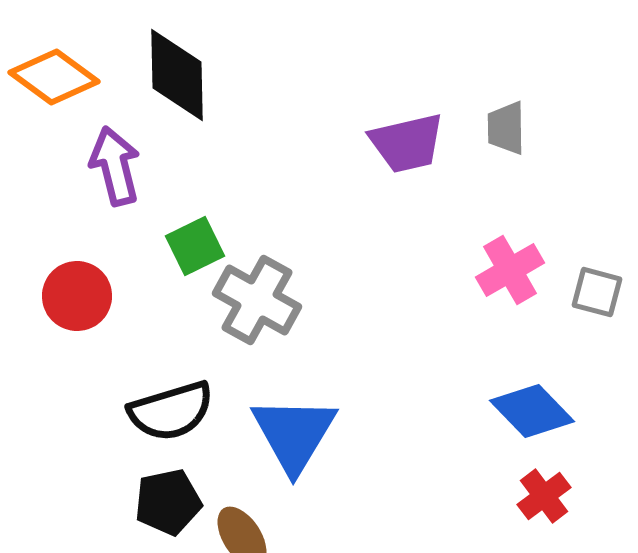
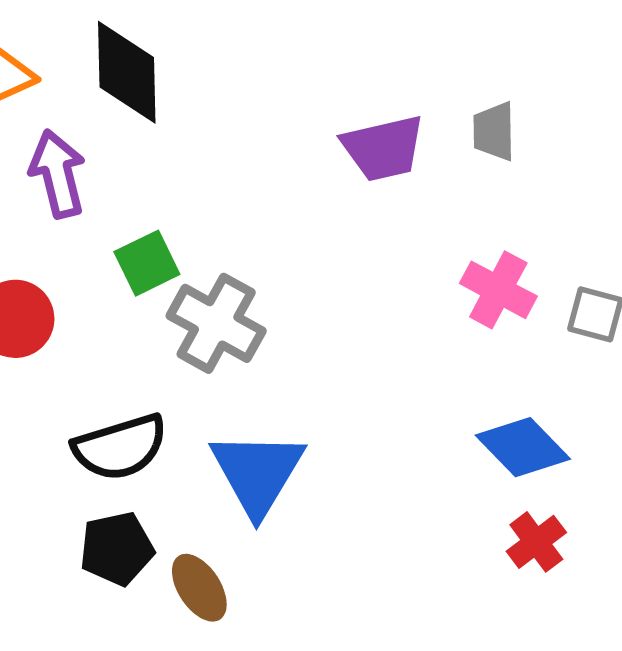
pink cross: (510, 270) -> (498, 290), turned -32

